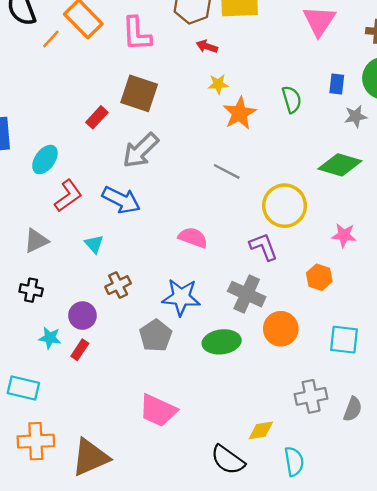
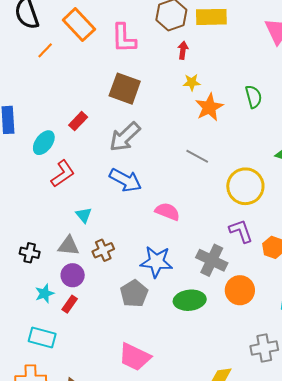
orange line: (51, 39) -> (45, 50), moved
red arrow: (207, 46) -> (183, 50), turned 78
red rectangle: (97, 117) -> (78, 121), moved
blue arrow: (121, 200) -> (125, 180), moved
gray triangle: (36, 241) -> (69, 246), moved, turned 30
purple L-shape: (263, 247) -> (241, 231), moved
cyan star: (50, 338) -> (45, 294), turned -30
cyan rectangle: (23, 388) -> (42, 337), moved

